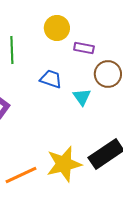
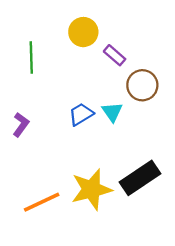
purple rectangle: (84, 48) -> (115, 55), turned 30
blue trapezoid: (51, 79) -> (81, 114), moved, turned -50

